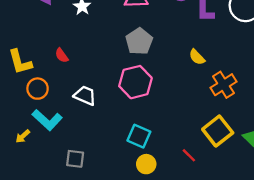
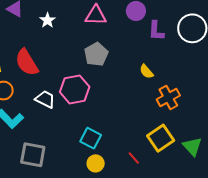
red semicircle: (62, 55) -> (27, 62), size x2.0
pink hexagon: (135, 82) -> (75, 89), moved
gray square: (75, 159) -> (33, 155), size x1.5

